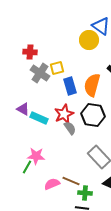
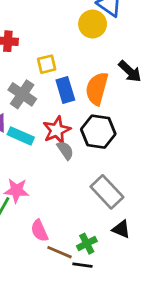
gray cross: (40, 73) -> (22, 94), moved
brown line: (71, 181) -> (60, 252), moved
pink semicircle: (52, 184) -> (39, 231), turned -91
green cross: (85, 193) -> (87, 244), turned -32

